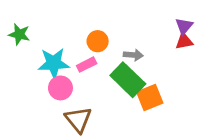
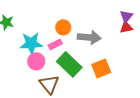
gray arrow: (133, 55) -> (89, 37), size x1.6
green rectangle: (128, 80) -> (69, 64), moved

